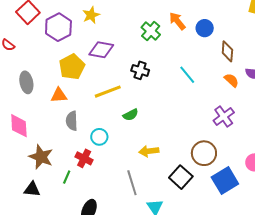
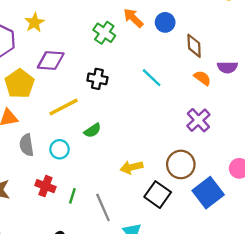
cyan circle: (99, 137) -> (60, 149), moved
yellow arrow: (149, 151) -> (132, 167), moved
green line: (67, 177) -> (72, 196), moved

